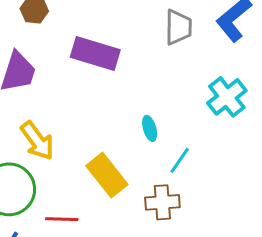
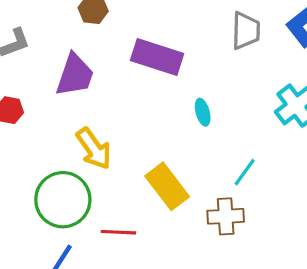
cyan ellipse: (150, 128) -> (203, 112), moved

